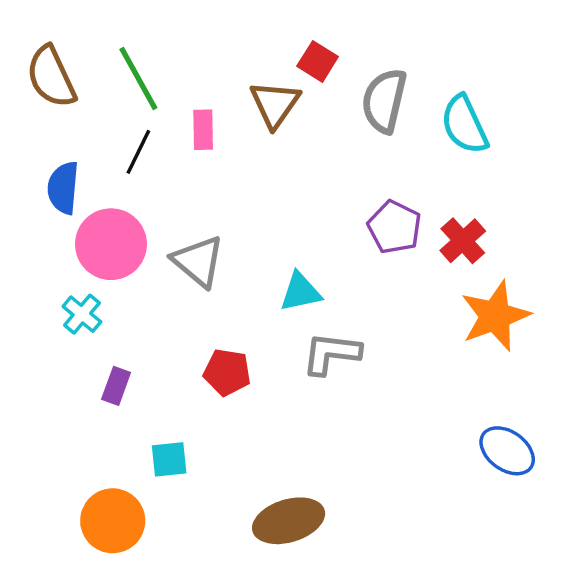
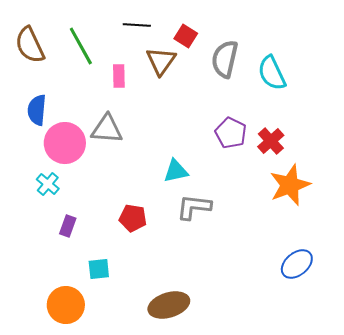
black line: (138, 152) -> (137, 25), moved, turned 68
gray triangle: (198, 261) -> (107, 129), moved, turned -36
blue ellipse: (507, 451) -> (297, 264), turned -76

